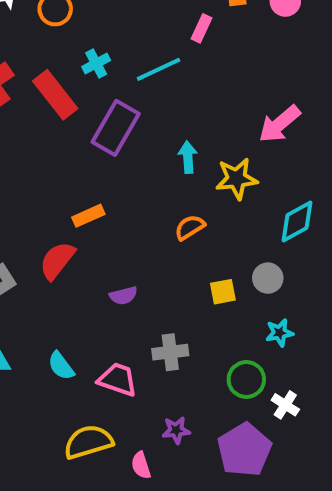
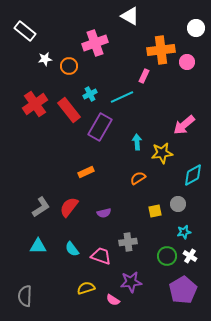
red semicircle: (57, 260) -> (69, 207), moved
white cross: (285, 405) -> (190, 256), moved
purple star: (176, 430) -> (131, 282), size x1.5
yellow semicircle: (88, 442) -> (86, 288), size x0.7
purple pentagon: (244, 450) -> (183, 290), moved
pink semicircle: (141, 465) -> (113, 300), turned -40

